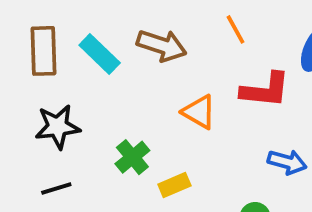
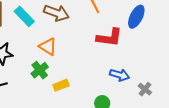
orange triangle: (199, 112) -> (48, 47), moved

